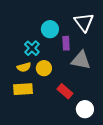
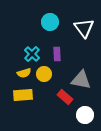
cyan circle: (50, 29) -> (50, 22), moved
purple rectangle: (66, 43) -> (57, 54), moved
gray triangle: (81, 60) -> (81, 80), moved

